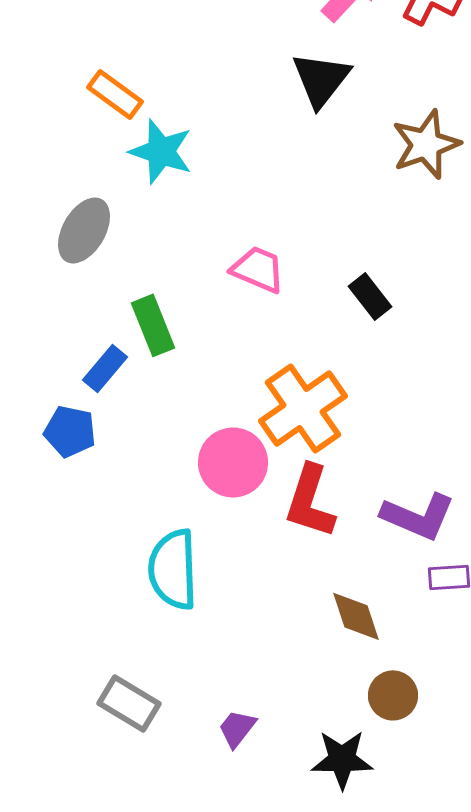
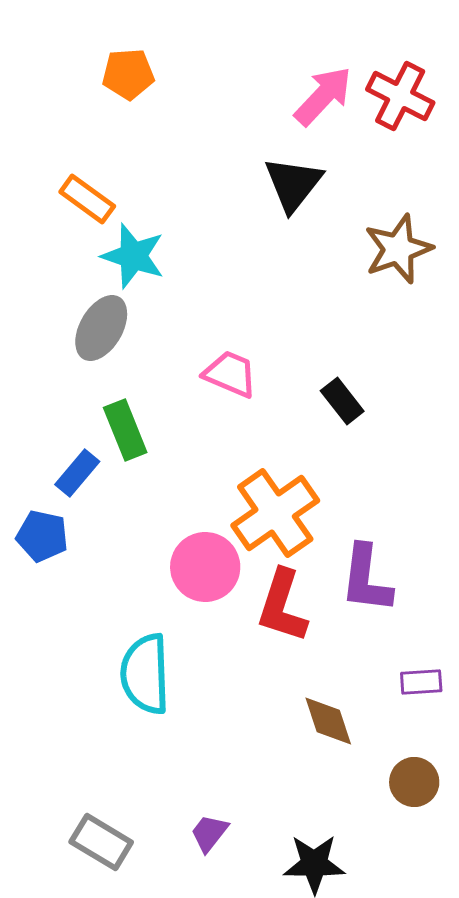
gray ellipse: (84, 230) -> (101, 328), moved
purple L-shape: (418, 516) -> (366, 579), moved, turned 74
brown circle: (393, 695) -> (414, 782), moved
gray rectangle: (129, 703) -> (101, 842), moved

